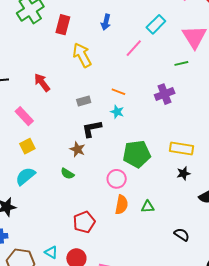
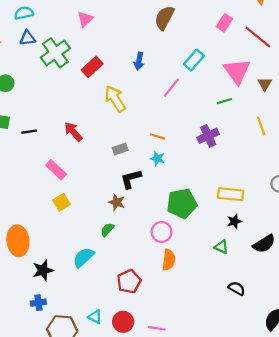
red rectangle: (63, 25) -> (92, 67), turned 36
green semicircle: (67, 174) -> (107, 230), turned 104
cyan semicircle: (25, 176) -> (84, 257), moved
green triangle: (148, 207) -> (221, 247), moved, turned 32

